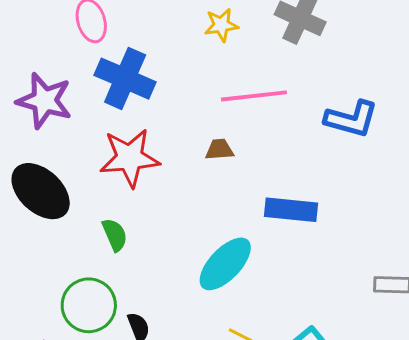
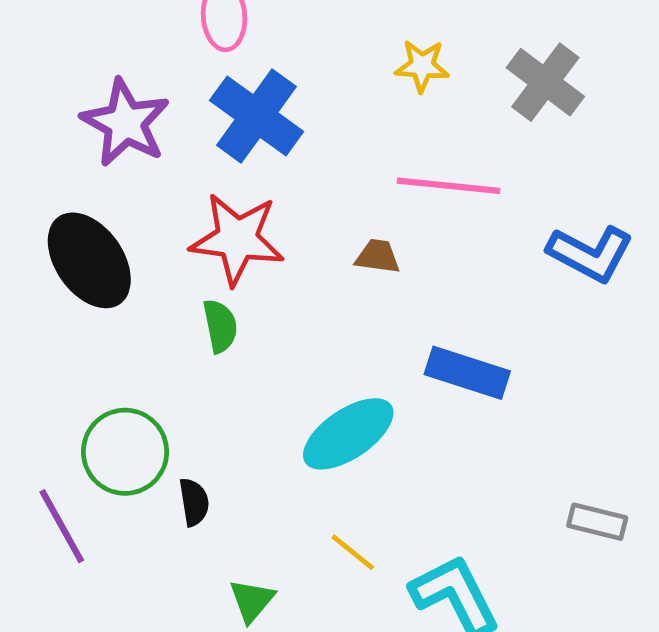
green semicircle: (115, 235) -> (220, 326), moved

